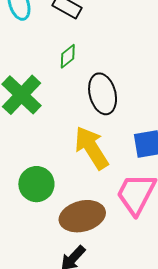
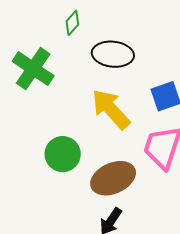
black ellipse: (103, 94) -> (113, 54), turned -60

